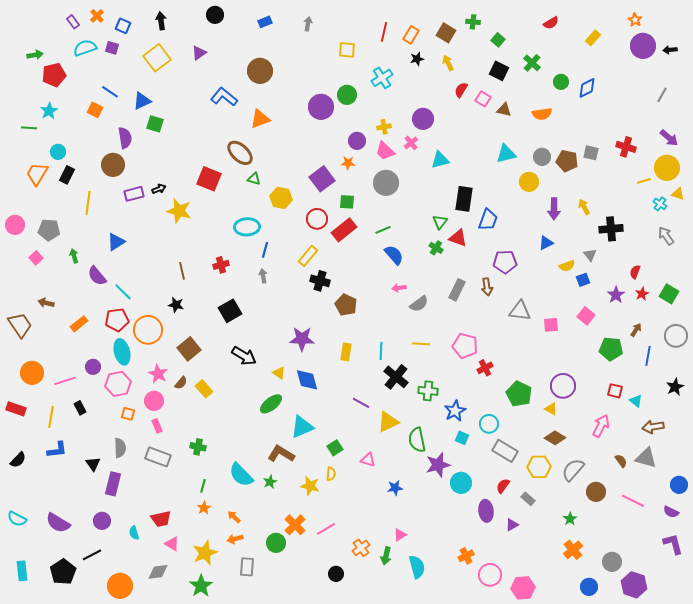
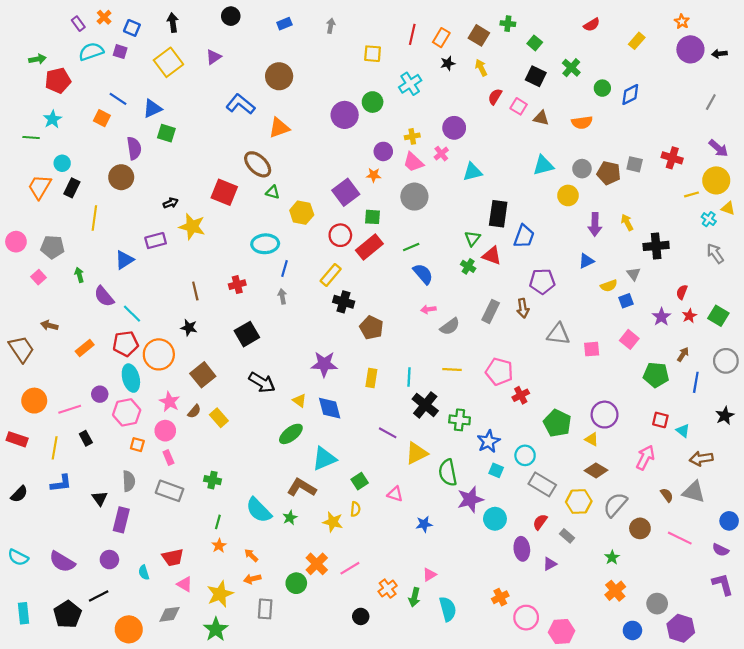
purple rectangle: (134, 194) -> (156, 241), moved

